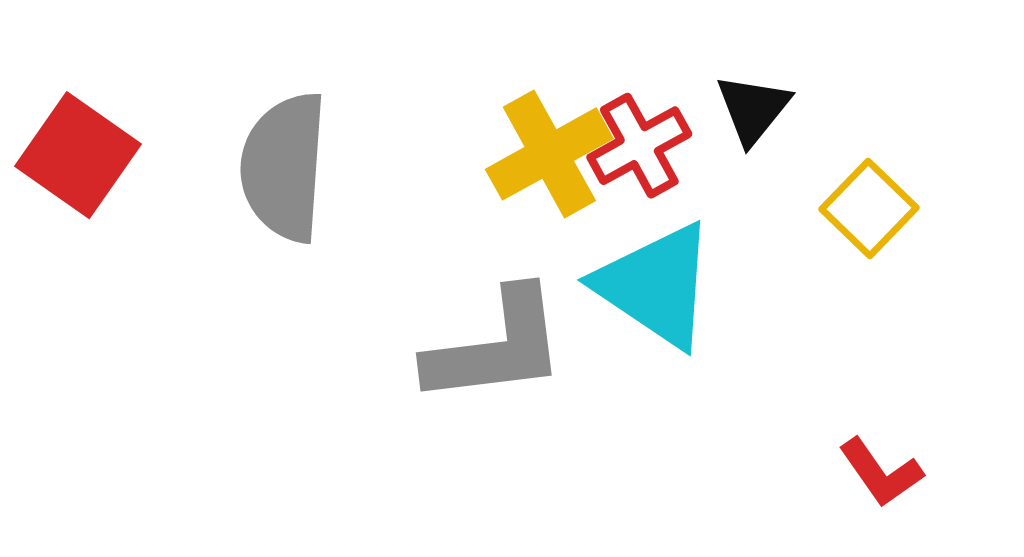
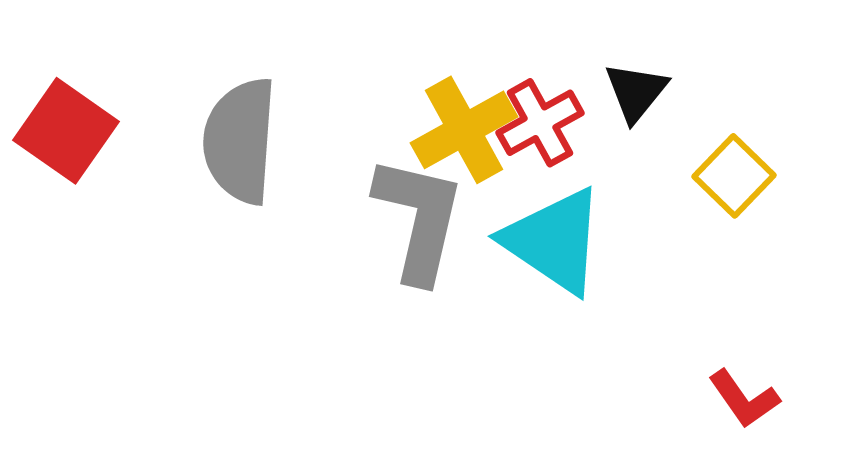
gray L-shape: (496, 347) -> (419, 219), moved, turned -70

